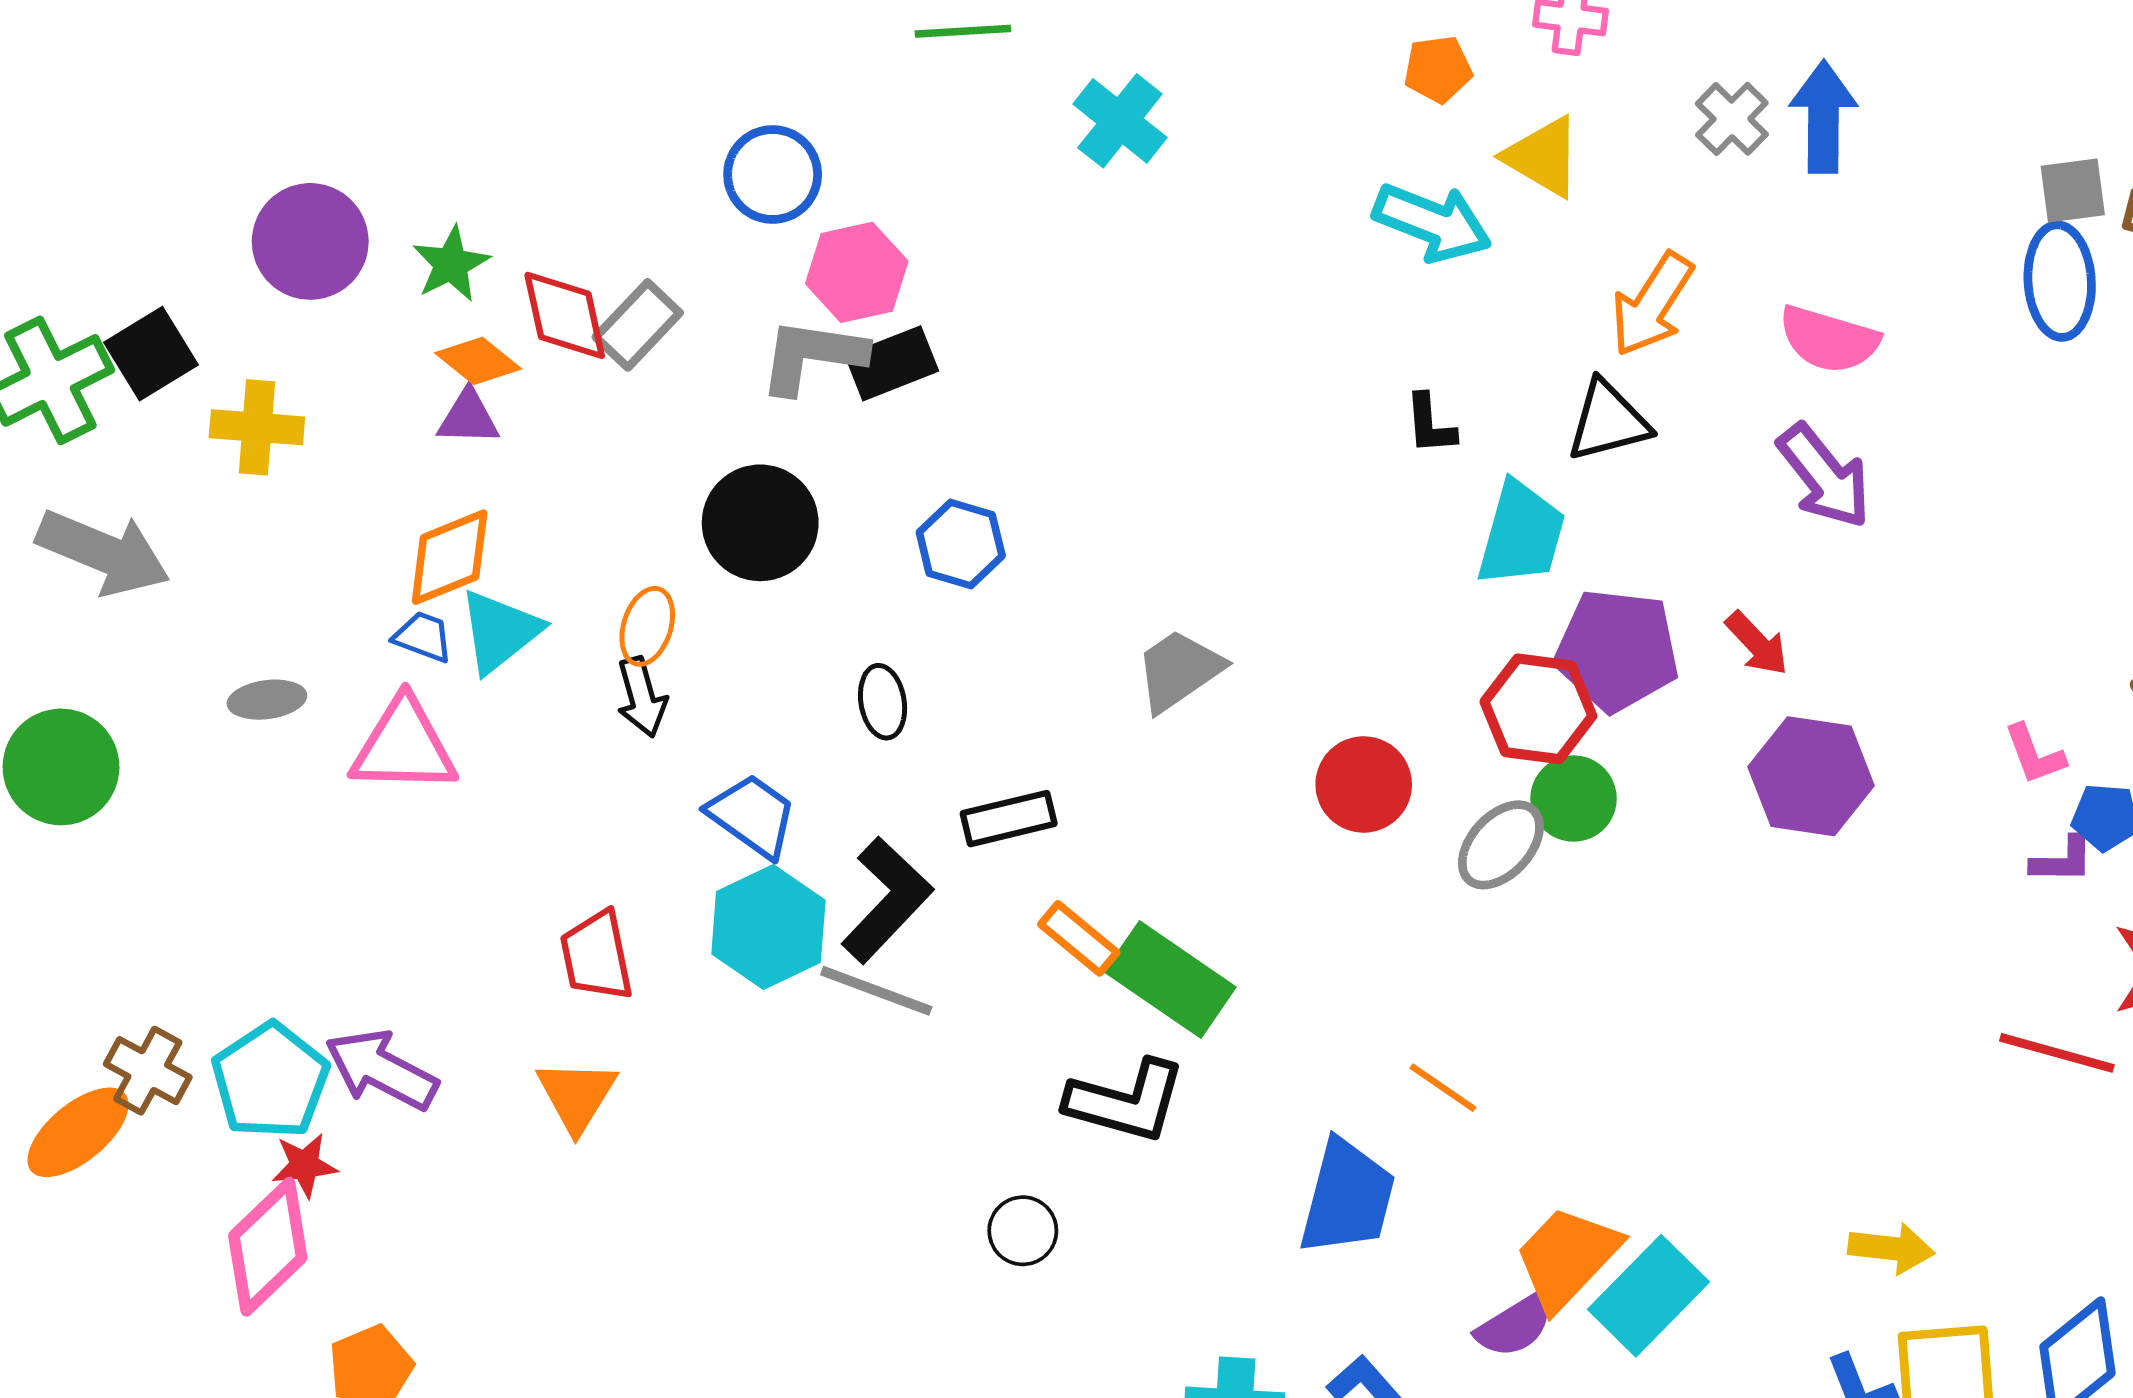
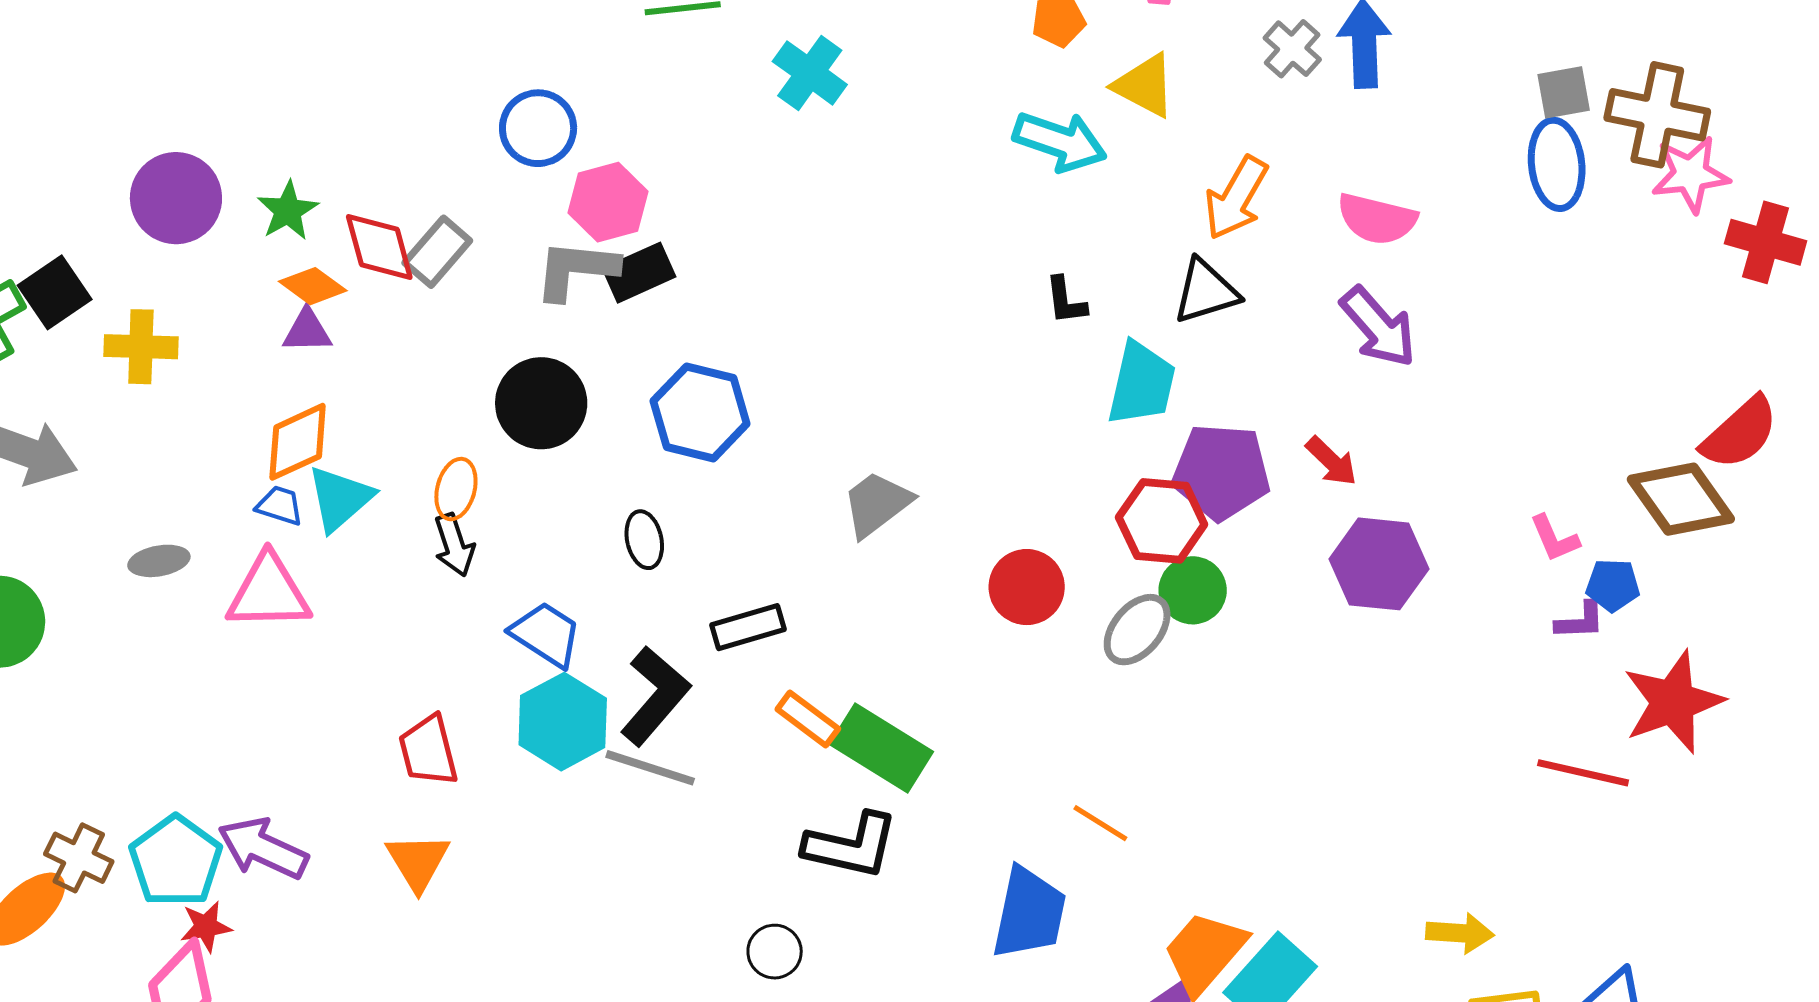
blue hexagon: (961, 544) -> (700, 412), size x1.4

